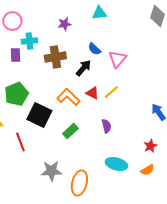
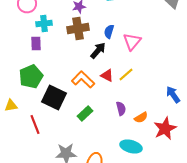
blue semicircle: (94, 49) -> (109, 32), turned 64
purple rectangle: (15, 55) -> (36, 44), moved
brown cross: (55, 57) -> (78, 28), moved
red star: (150, 146) -> (165, 128), size x1.6
orange semicircle: (147, 170) -> (141, 118), moved

